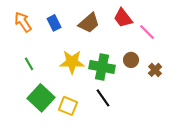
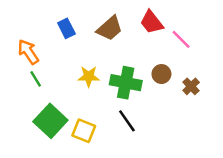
orange arrow: (23, 22) -> (28, 52), moved
yellow star: (72, 62) -> (89, 76), size x0.7

